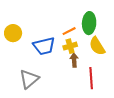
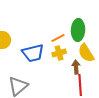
brown arrow: (74, 60) -> (76, 67), moved

